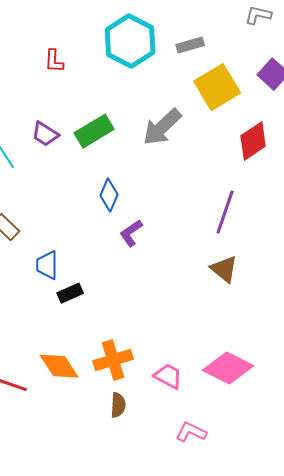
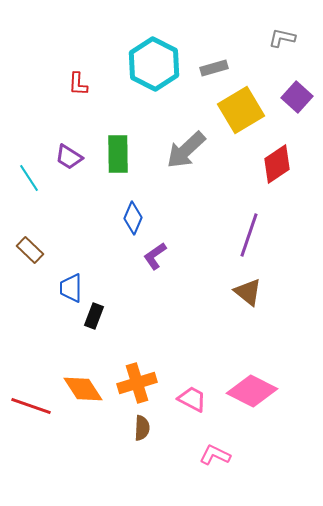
green rectangle: (94, 131) -> (118, 154), turned -60
black rectangle: (70, 293) -> (94, 316), turned -45

